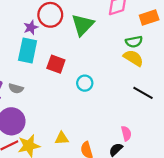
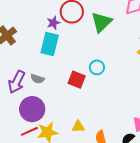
red square: (56, 64) -> (77, 80), moved
cyan circle: (85, 83) -> (97, 67), moved

